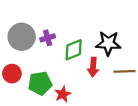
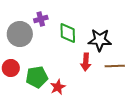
purple cross: (48, 38) -> (41, 19), moved
green diamond: (74, 50) -> (68, 33), moved, turned -70

